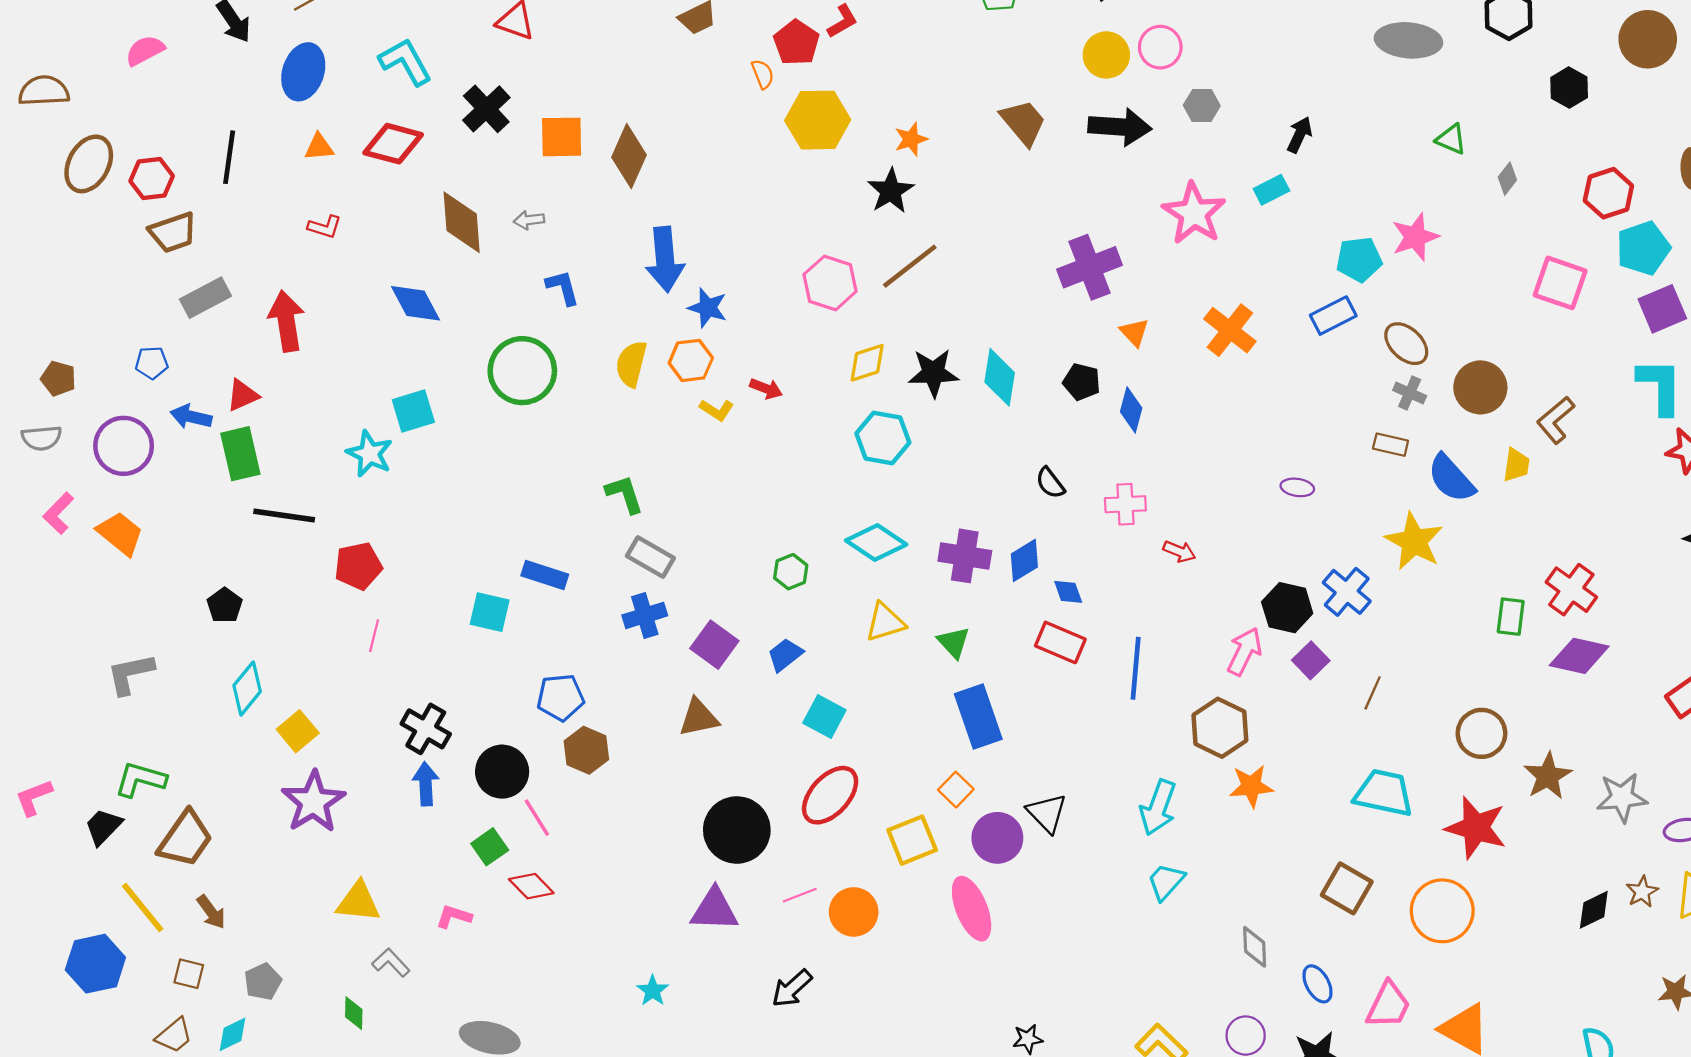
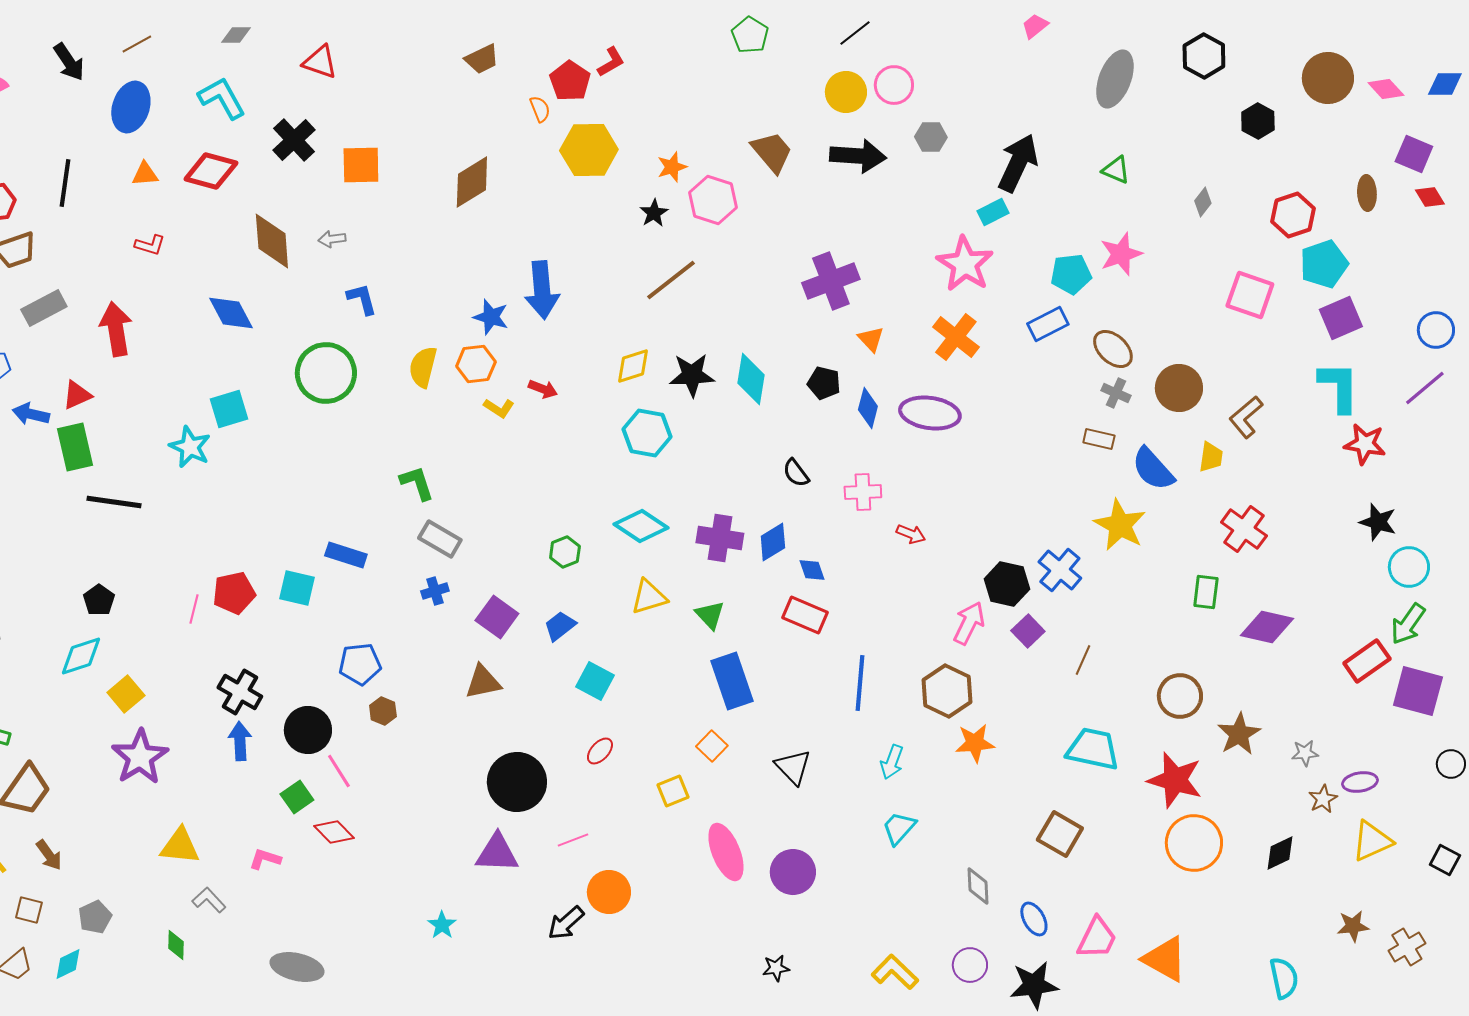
gray ellipse: (1408, 40) -> (1115, 79), turned -74
black arrow: (1300, 135) -> (1018, 163), size x1.8
green triangle: (1451, 139) -> (1116, 170), moved
brown diamond: (629, 156) -> (472, 182), moved, turned 34
black star: (891, 191) -> (654, 213), size x0.7
pink star: (1194, 213) -> (965, 264), moved
blue arrow: (665, 259) -> (542, 290), moved
pink hexagon: (830, 283) -> (713, 200), moved
purple ellipse: (1297, 487) -> (930, 413), moved, size x2.0
red pentagon: (358, 566) -> (234, 593), moved
red cross: (1571, 590) -> (1244, 529), moved
black pentagon: (225, 605) -> (99, 600), moved
blue cross: (645, 615) -> (435, 591), size x0.7
blue line: (1136, 668) -> (860, 683), moved
cyan diamond: (247, 688) -> (81, 656), turned 33
brown hexagon: (586, 750) -> (383, 711), size x0.7
red ellipse: (830, 795) -> (600, 751), size x0.5
gray star: (1622, 797) -> (1305, 753), size x0.6
cyan arrow: (1158, 808) -> (892, 762), size x0.7
purple circle: (997, 838) -> (793, 872), moved
yellow square: (912, 840) -> (673, 791), size x0.7
brown star: (1642, 892) -> (1323, 799), moved
orange circle: (1442, 911) -> (1194, 843), moved
orange circle: (854, 912) -> (609, 892), moved

